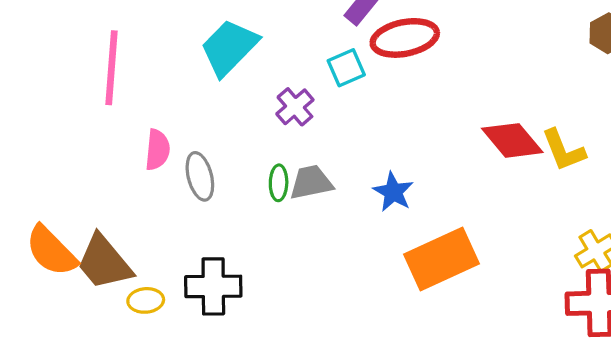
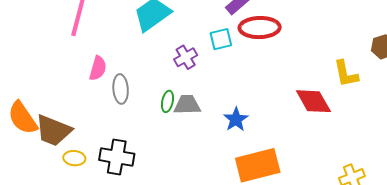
yellow L-shape: (563, 150) -> (346, 74), moved
brown trapezoid: (104, 262) -> (53, 131), turned -39

